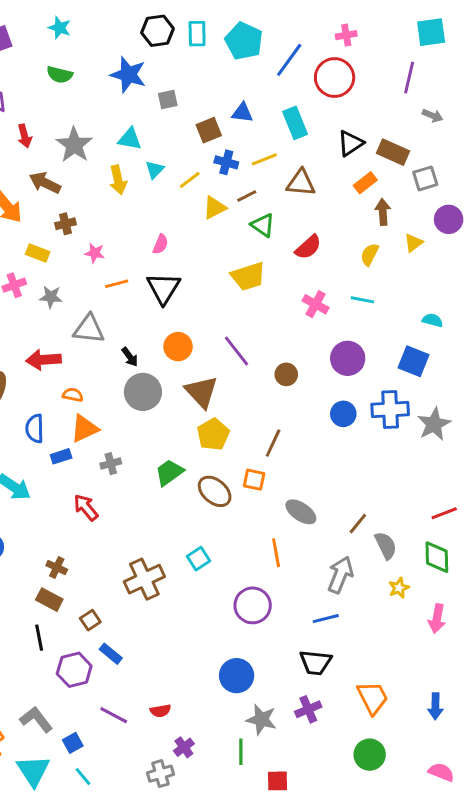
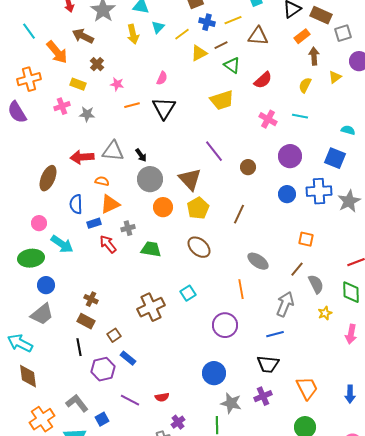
brown cross: (65, 224) -> (97, 64), turned -32
gray triangle: (89, 329) -> (113, 151), moved
orange circle: (178, 347) -> (163, 207), moved
green trapezoid: (169, 472) -> (151, 249), moved, turned 45
orange square: (254, 480) -> (306, 239), moved
red arrow: (86, 507) -> (108, 244), moved

